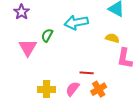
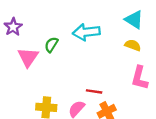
purple star: (21, 12) -> (13, 27), moved
yellow semicircle: (112, 38) -> (133, 45), moved

